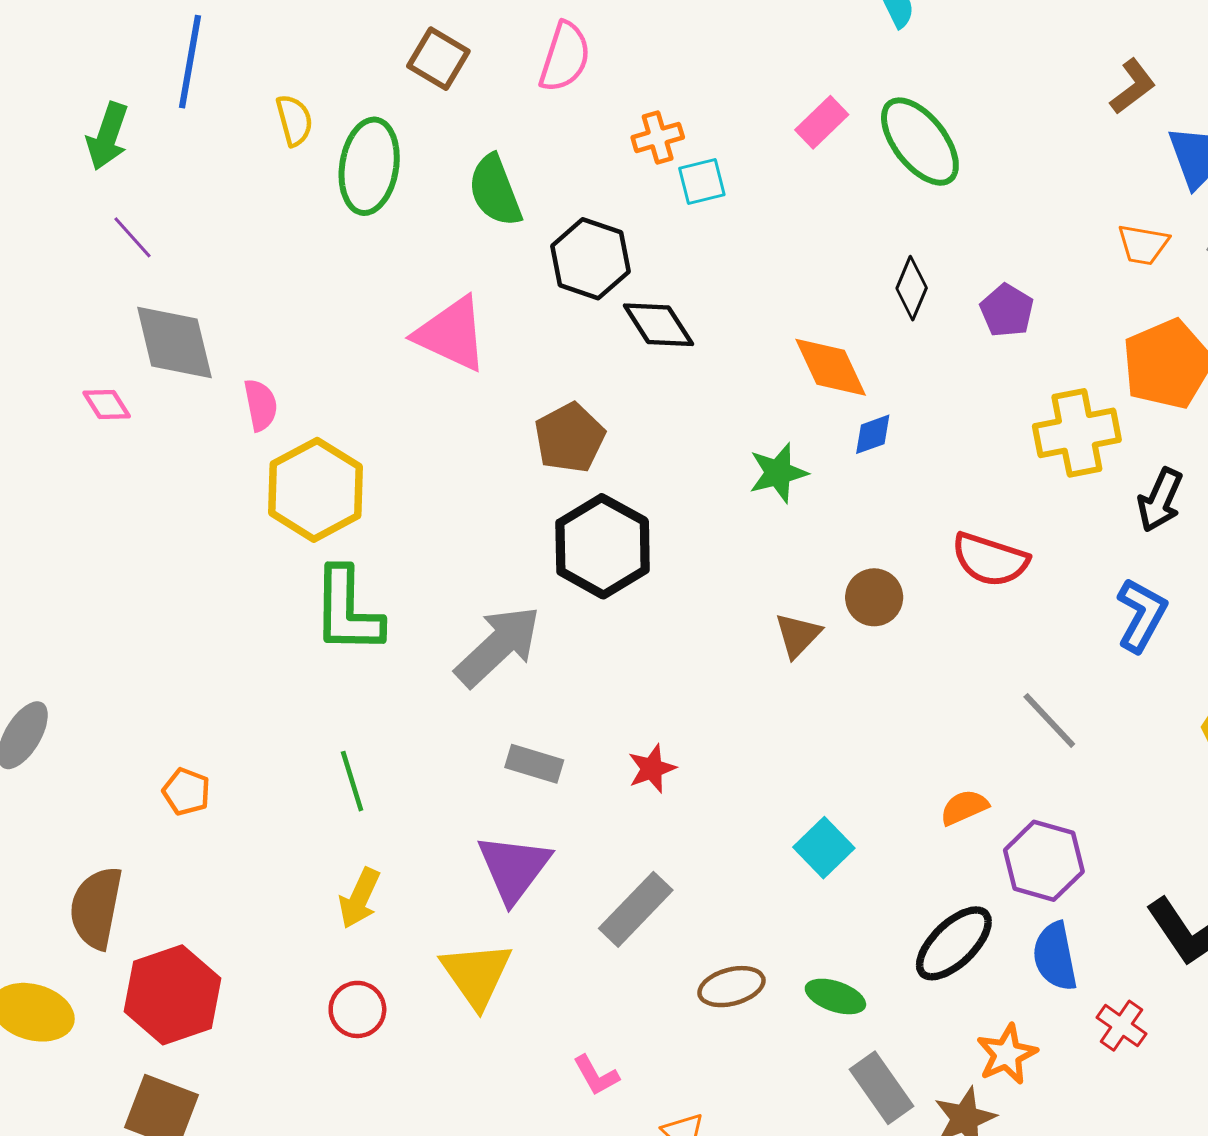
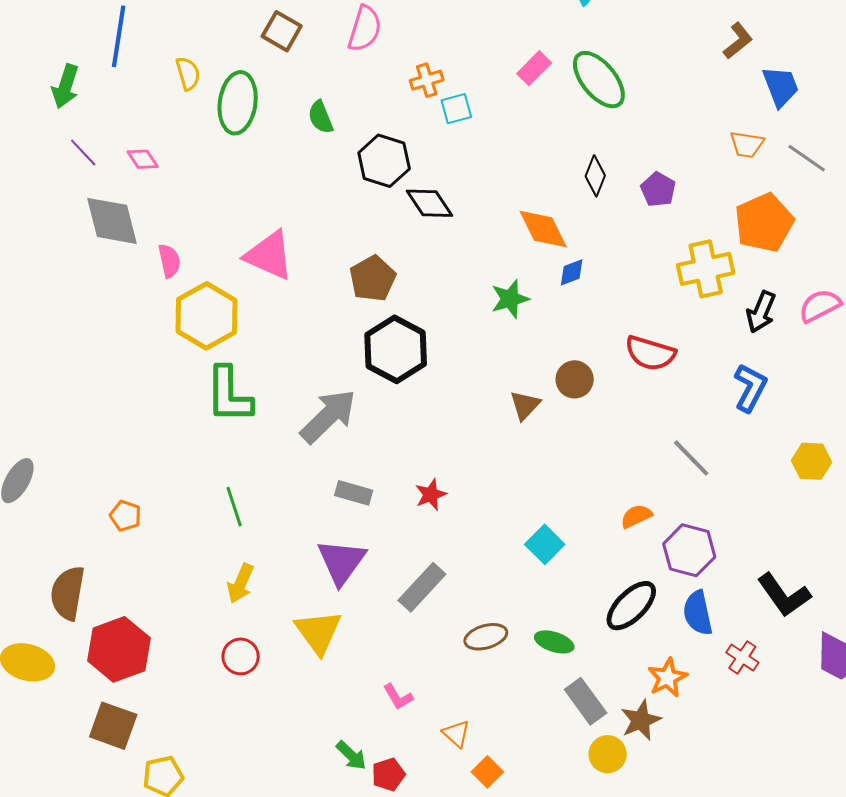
green semicircle: (495, 191) -> (321, 117), size x0.7
pink triangle: (451, 334) -> (269, 255), moved
pink diamond: (107, 404) -> (143, 159), moved

